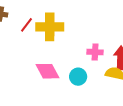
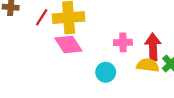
pink diamond: (48, 71) -> (68, 45), moved

